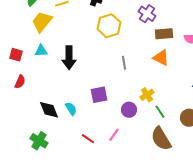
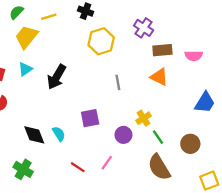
cyan triangle: (41, 51) -> (25, 69), turned -32
black arrow: (69, 58) -> (57, 77), turned 30

